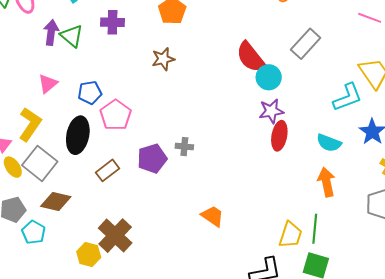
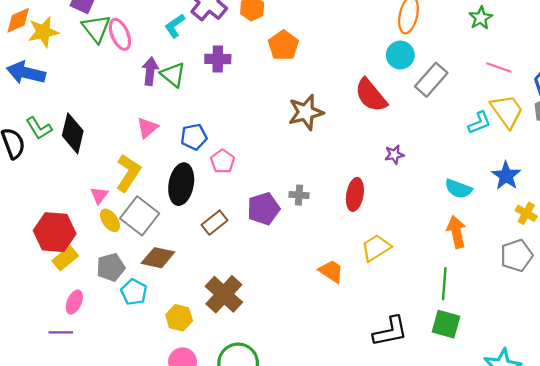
pink line: (370, 18) -> (499, 68), moved
brown star: (163, 59) -> (306, 112), moved, size x1.4
cyan circle: (269, 77) -> (400, 55), moved
cyan L-shape: (347, 97) -> (479, 123), moved, size x0.7
purple star: (271, 111) -> (394, 155), size x0.7
pink pentagon: (116, 115) -> (223, 161), size x0.7
red ellipse: (279, 136) -> (355, 194), moved
yellow trapezoid: (290, 235) -> (376, 248), moved, turned -140
yellow hexagon: (89, 255) -> (179, 318), moved

